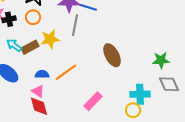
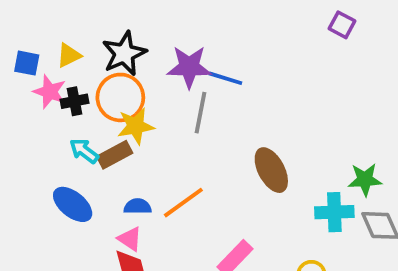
orange circle: (33, 17) -> (120, 97), size x1.6
yellow star: (50, 39) -> (136, 126), moved
cyan cross: (140, 94) -> (334, 212), moved

